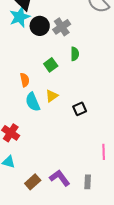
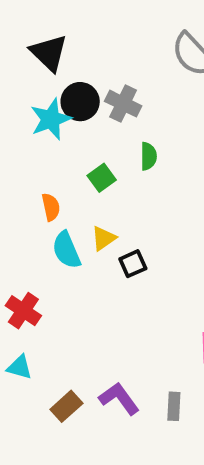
cyan star: (20, 17) -> (51, 119), moved
gray cross: (62, 27) -> (123, 104), turned -30
black square: (80, 109) -> (133, 264), moved

